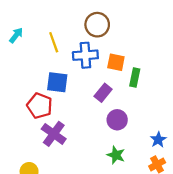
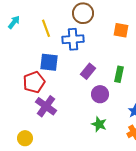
orange square: (116, 62) -> (121, 30), moved
green rectangle: (135, 78) -> (119, 74), moved
red pentagon: (40, 106) -> (34, 82), turned 30

